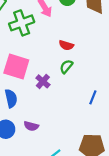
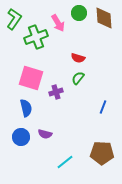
purple cross: (43, 81) -> (56, 92), turned 32

